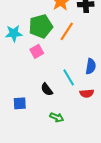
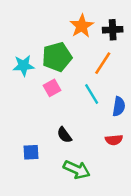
orange line: (67, 31) -> (103, 63), moved
cyan line: (69, 77) -> (92, 94), moved
green arrow: (57, 117) -> (77, 170), size x1.5

